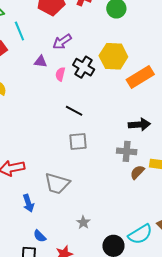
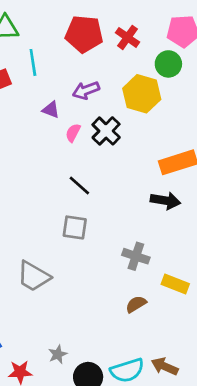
yellow hexagon: (113, 56) -> (142, 94), moved
black arrow: (139, 125) -> (165, 201), moved
brown semicircle: (137, 172) -> (136, 304), moved
gray star: (83, 222) -> (58, 354), moved

